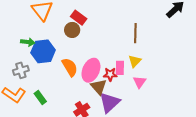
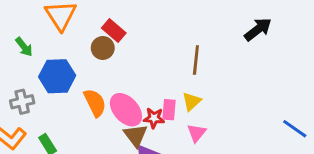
green arrow: (28, 42) -> (24, 47), moved, turned 40
pink ellipse: (91, 70) -> (126, 110), turned -70

